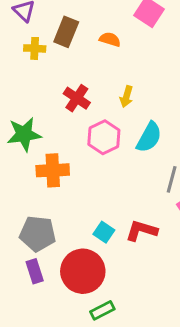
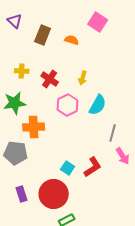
yellow cross: (35, 48) -> (22, 71), moved
red L-shape: (142, 231) -> (93, 167), turned 130
gray pentagon: (38, 234) -> (16, 153), moved

